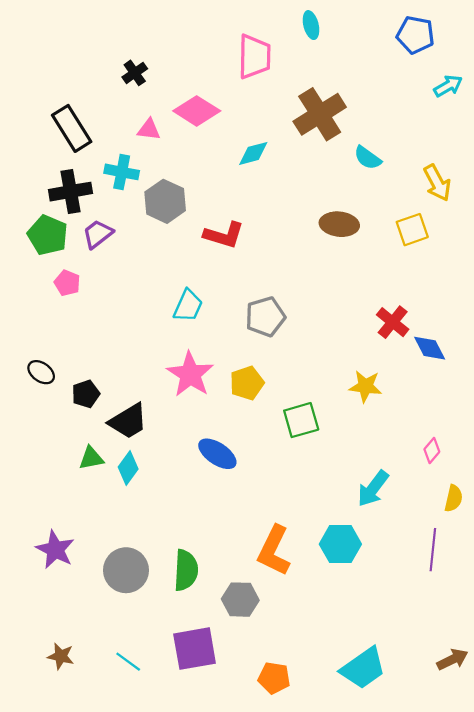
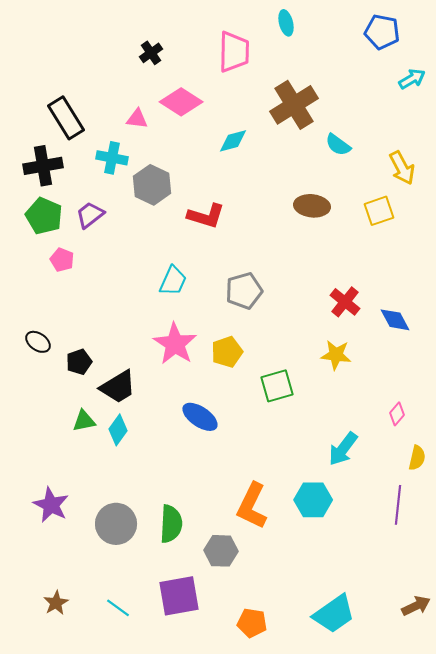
black cross: (135, 73) -> (151, 53), moved
black cross: (71, 192) -> (43, 166), moved
red cross: (393, 322) -> (345, 302), moved
brown star: (61, 656) -> (56, 603), turned 30

